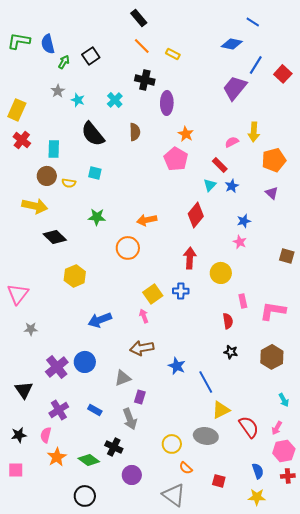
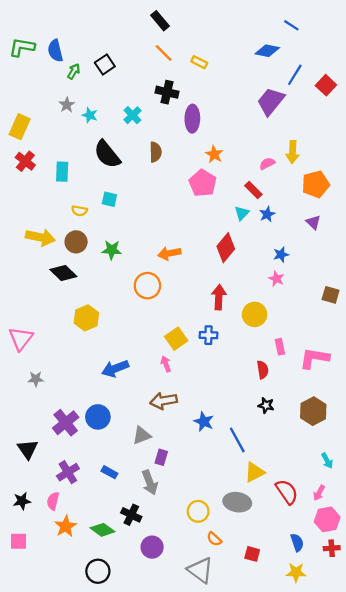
brown circle: (47, 176) -> (76, 242), moved

